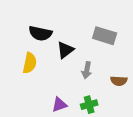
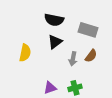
black semicircle: (40, 33) -> (54, 20), moved
brown semicircle: (119, 81) -> (91, 56), moved, turned -56

